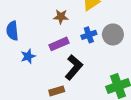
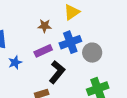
gray circle: (113, 34) -> (92, 53), moved
blue cross: (89, 35) -> (70, 42), size x1.5

